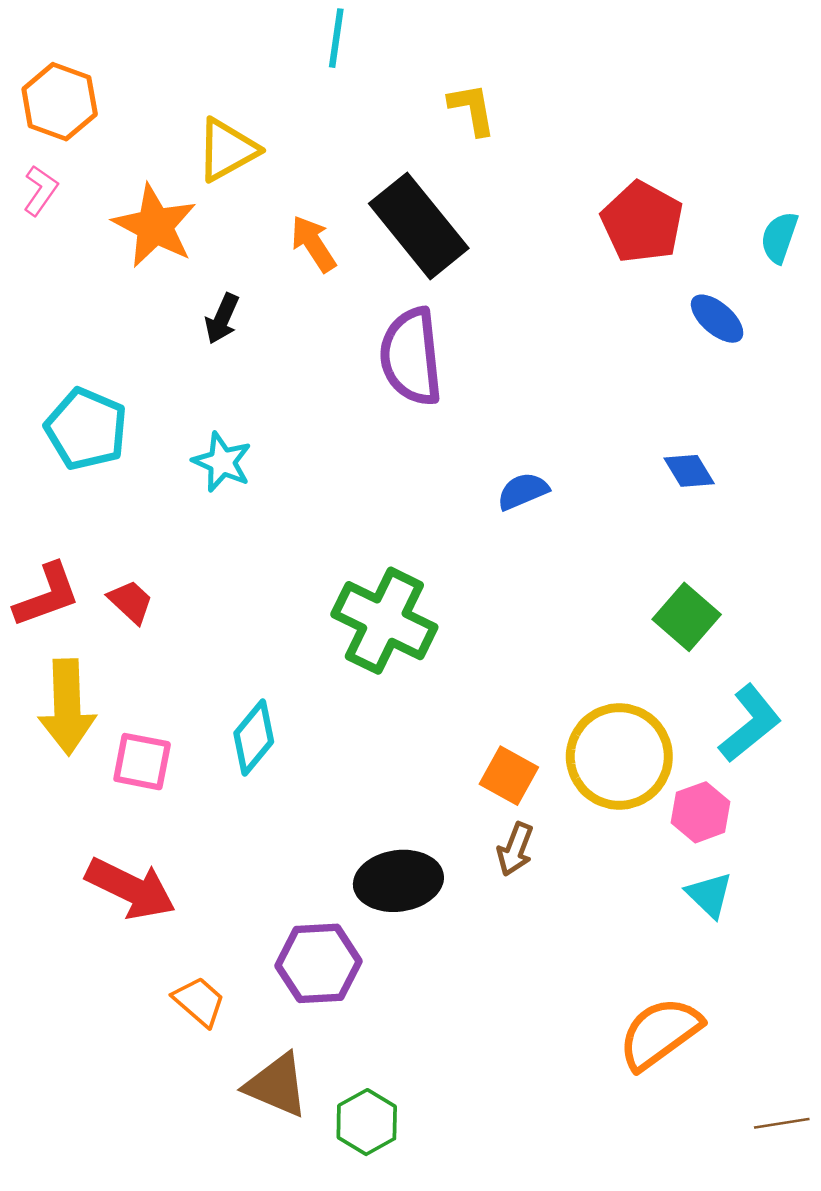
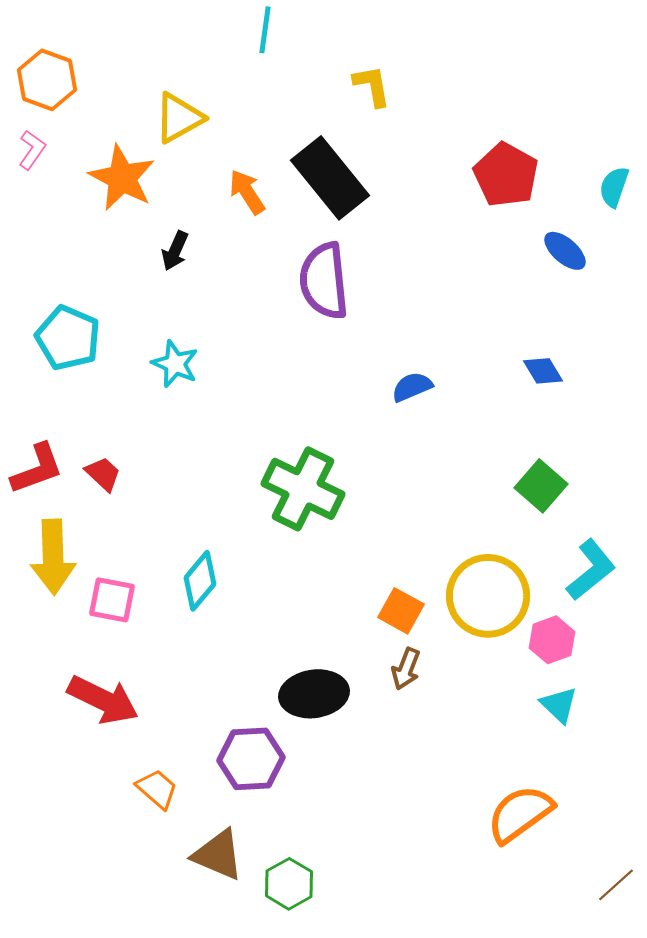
brown line: (782, 1123) -> (616, 885), turned -33

